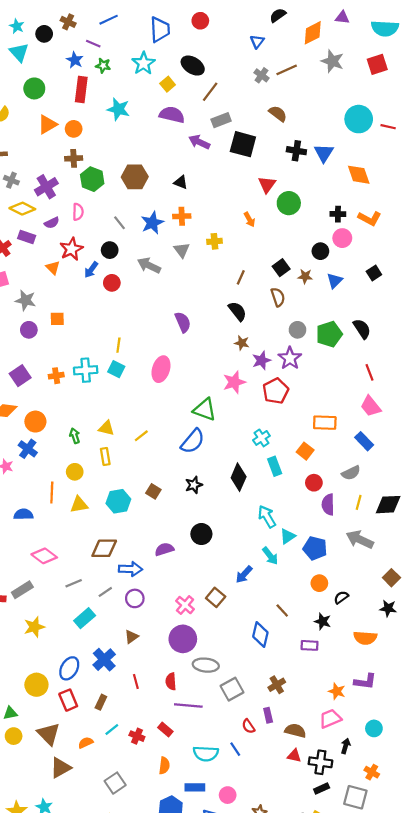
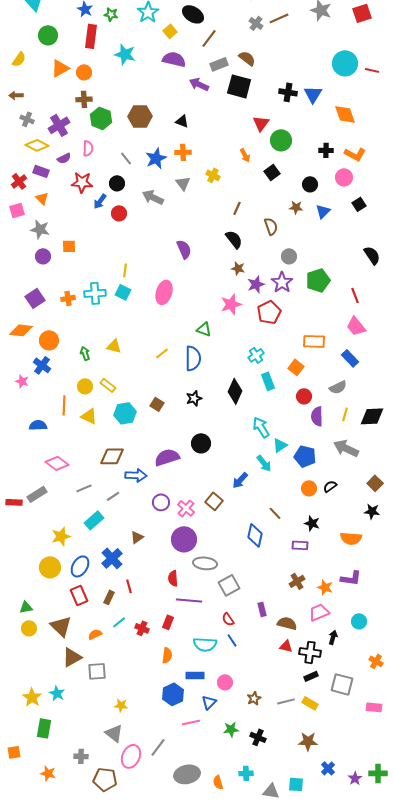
brown semicircle: (278, 114) -> (247, 58), moved
pink circle: (342, 238) -> (344, 177), moved
yellow cross: (215, 241) -> (213, 175), turned 32
red star: (71, 249) -> (82, 182), turned 30
orange triangle: (53, 268) -> (42, 198), moved
black square: (281, 268) -> (272, 172), moved
black semicircle: (362, 329) -> (372, 255), moved
green pentagon: (329, 334) -> (318, 280), moved
green triangle: (205, 410) -> (204, 329), size x0.7
yellow line: (141, 436) -> (162, 353), moved
blue semicircle: (193, 441) -> (193, 358), turned -40
yellow rectangle: (105, 456) -> (108, 385), moved, turned -42
yellow triangle: (79, 505) -> (89, 416), turned 36
purple semicircle: (164, 549) -> (167, 457), size x1.4
black semicircle: (341, 597) -> (330, 486), moved
purple circle: (135, 598) -> (161, 502), moved
yellow star: (34, 627) -> (61, 536), moved
red line: (136, 681) -> (129, 586), moved
yellow circle: (36, 685) -> (50, 567), moved
brown cross: (277, 685) -> (297, 581), moved
red semicircle: (248, 726) -> (228, 619), moved
red rectangle: (165, 730) -> (168, 622), turned 72
orange cross: (372, 772) -> (376, 661), moved
gray square: (115, 783) -> (97, 671), moved, turned 30

